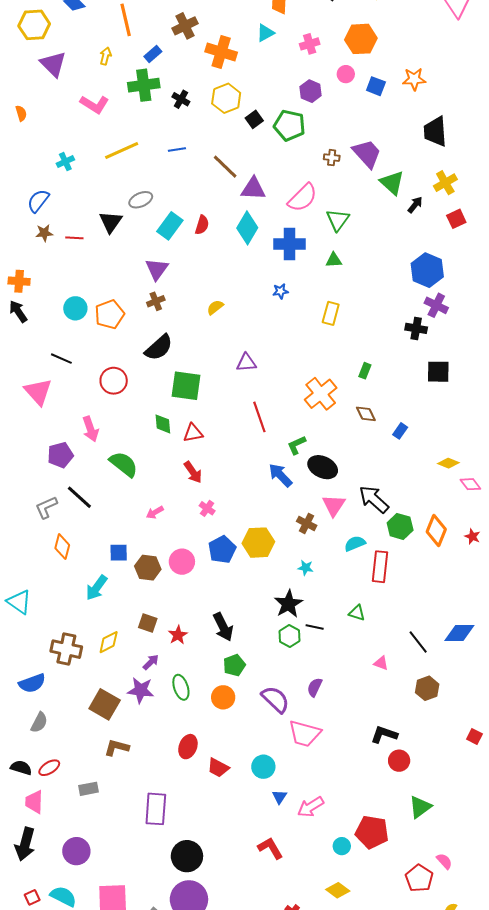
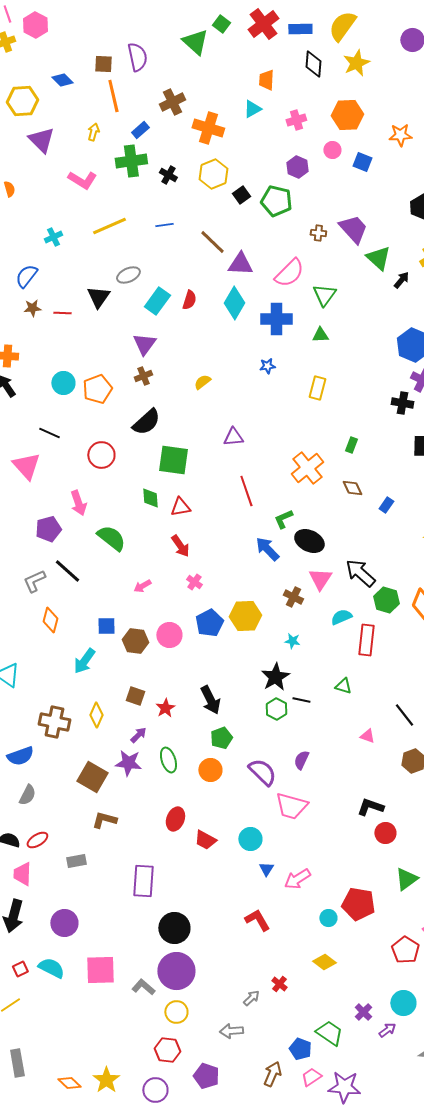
orange star: (414, 79) -> (400, 135), moved
yellow diamond: (109, 642) -> (96, 715), turned -40

